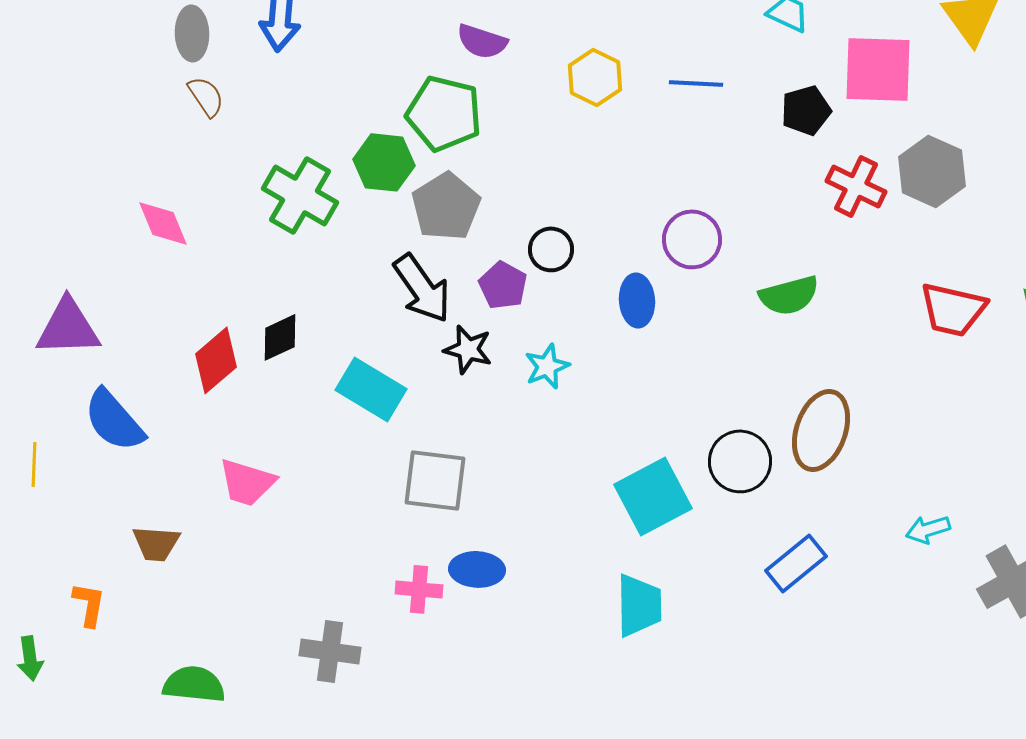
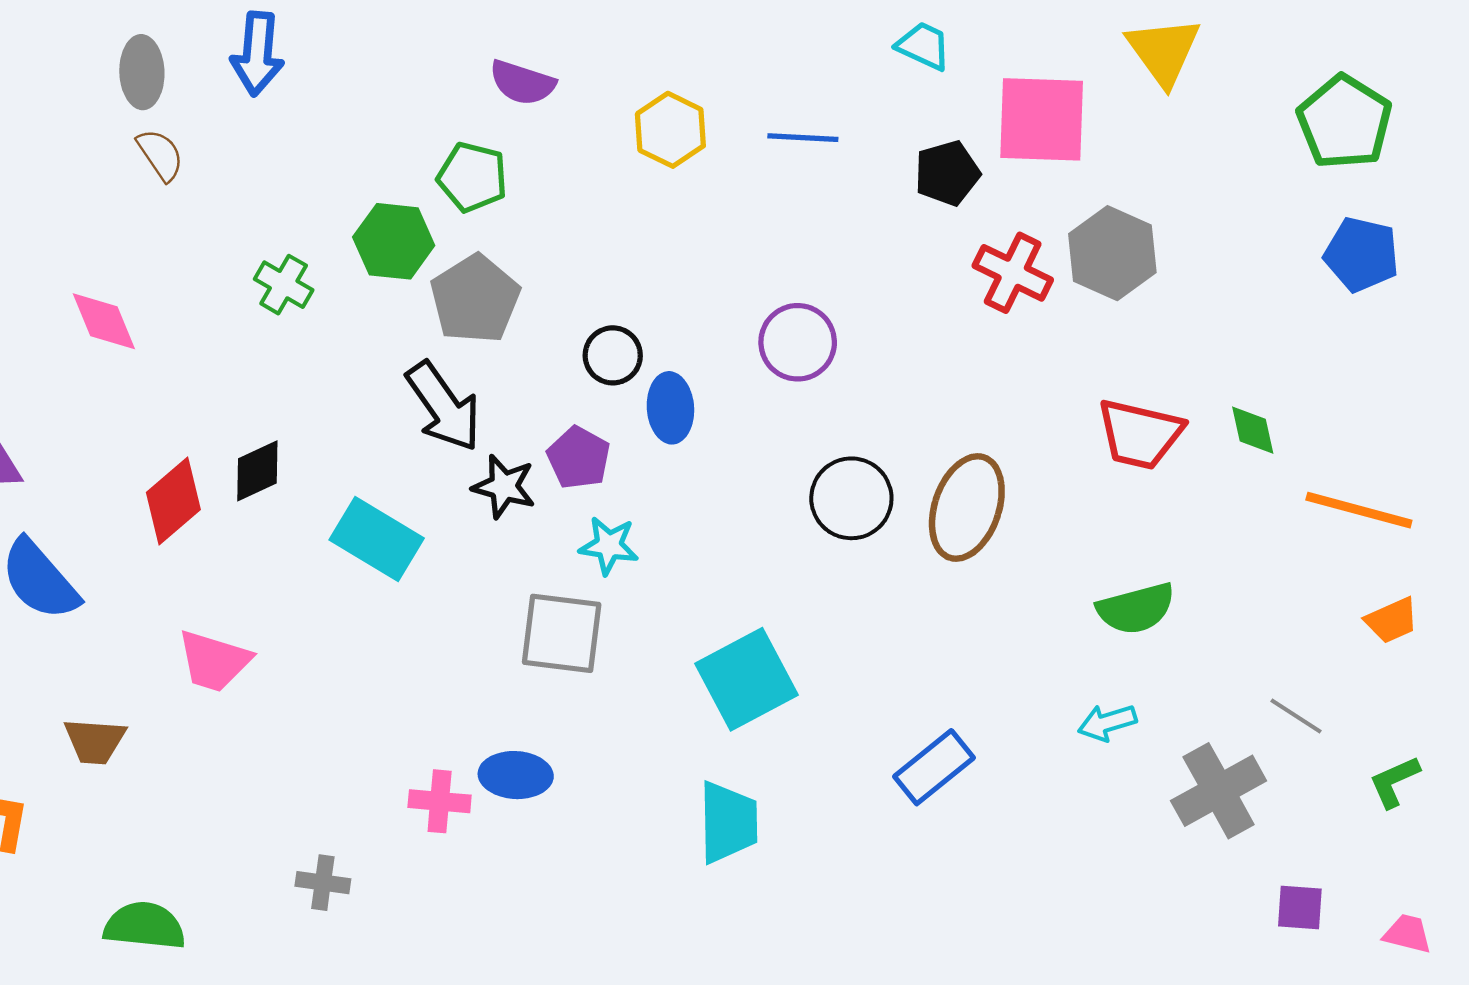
green pentagon: (444, 113) -> (472, 177), size x0.7
green cross: (300, 195) -> (284, 285), size x0.6
purple pentagon: (503, 285) -> (579, 458), moved
green semicircle: (789, 295) -> (1136, 608), moved
blue ellipse: (637, 300) -> (670, 408), moved
cyan star: (547, 366) -> (609, 546), moved, turned 30
brown ellipse: (821, 430) -> (967, 508), moved
black circle: (740, 461) -> (851, 498), moved
gray square: (435, 480) -> (562, 633), moved
gray cross: (330, 651) -> (323, 883), size x0.7

